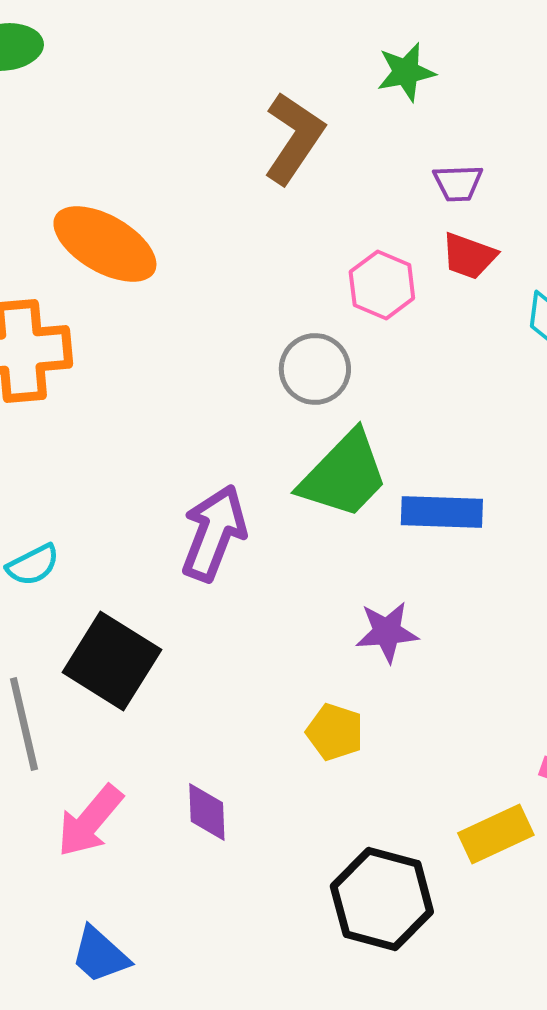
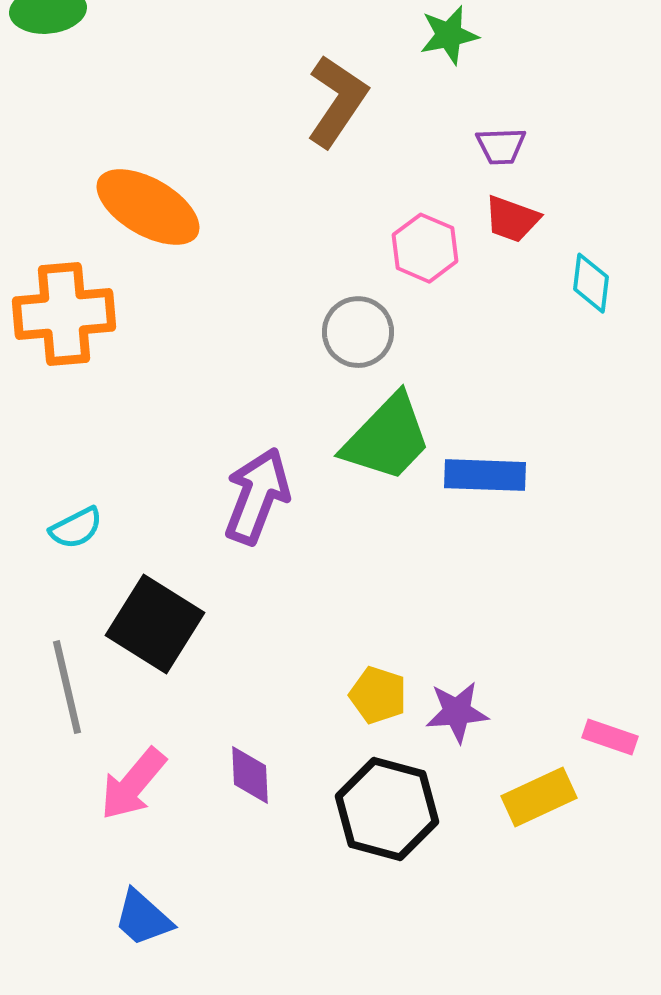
purple star: (387, 632) -> (457, 712), moved
black hexagon: (382, 899) -> (387, 809), moved

